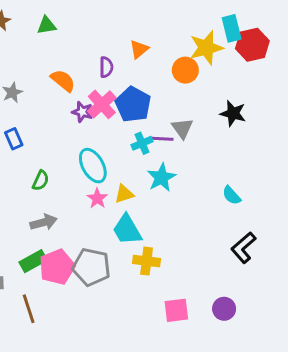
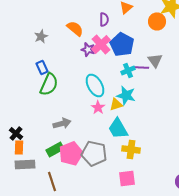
cyan star: (161, 178) -> (126, 95), moved, turned -30
green semicircle: (41, 180) -> (49, 84), moved, size x1.6
pink square: (176, 310) -> (127, 178), moved

